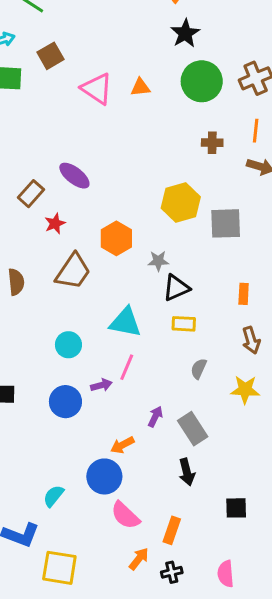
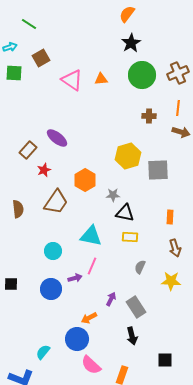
black triangle: (176, 288) -> (125, 213), turned 36

